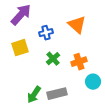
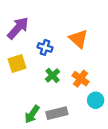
blue cross: (46, 33) -> (45, 47), turned 32
orange cross: (79, 62) -> (81, 79), turned -35

